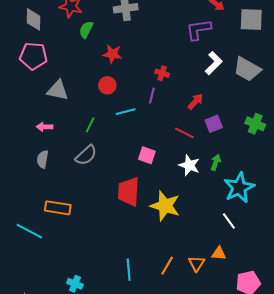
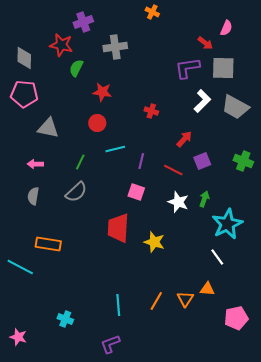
gray square: (251, 19) -> (223, 68), moved
purple line: (152, 95) -> (141, 161), moved
yellow star: (165, 206) -> (154, 242), size x0.7

